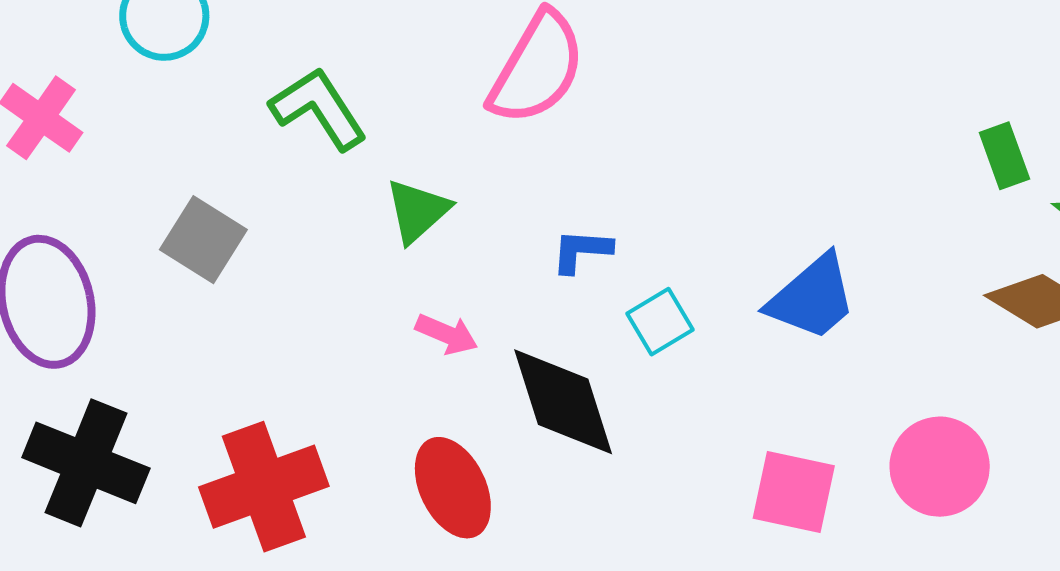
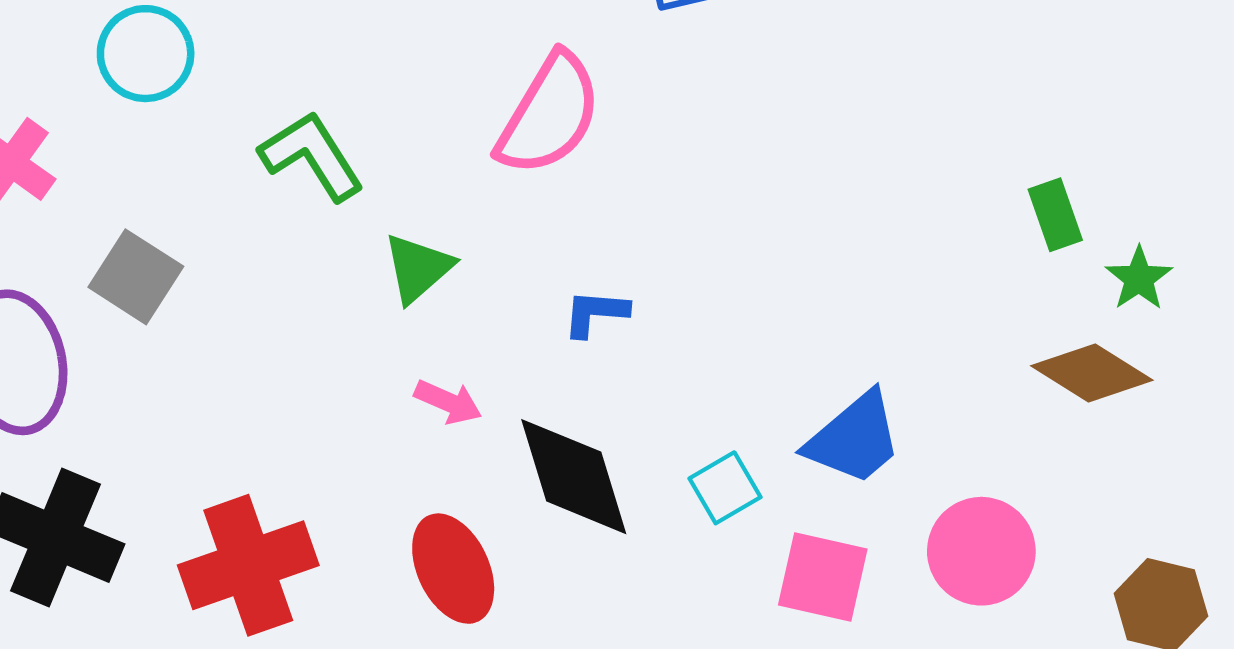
gray square: (203, 240) -> (136, 277), moved
blue trapezoid: (812, 298) -> (854, 438), moved
cyan square: (660, 322) -> (725, 488), moved

